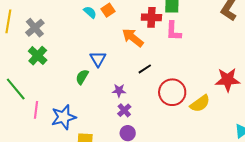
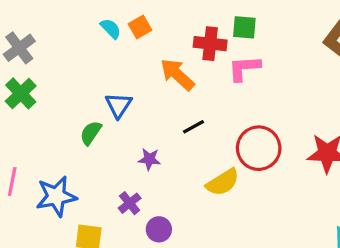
pink L-shape: (173, 31) -> (244, 68), turned 80
red circle: (172, 92) -> (259, 148), moved
yellow semicircle: (200, 104) -> (223, 182), moved
purple cross: (124, 110) -> (130, 203), moved

